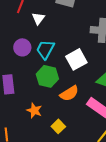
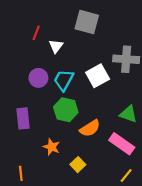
white square: (76, 59) -> (98, 76), moved

